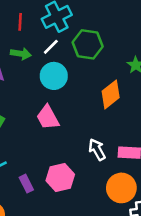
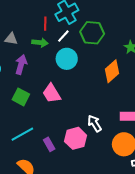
red line: (20, 22) -> (45, 24), moved
pink trapezoid: (48, 117) -> (52, 93), moved
white arrow: (97, 150) -> (95, 123), moved

